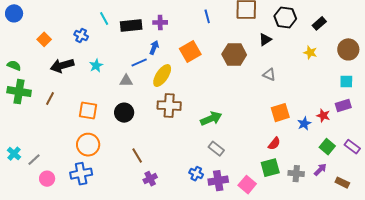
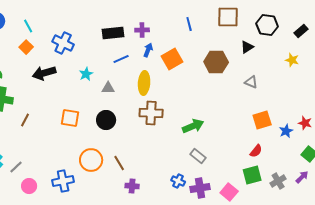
cyan line: (104, 18) -> (28, 26), moved
blue cross: (81, 35) -> (63, 43), size x1.5
blue arrow: (154, 47) -> (148, 50), moved
blue line: (139, 63) -> (121, 59), moved
cyan star: (96, 66) -> (86, 74), moved
yellow ellipse: (162, 76) -> (144, 83), turned -30
brown line: (50, 99) -> (25, 120), moved
orange circle: (88, 145) -> (91, 160), moved
gray cross: (296, 174) -> (278, 181), turned -35
purple cross: (150, 179) -> (132, 186), turned 32

